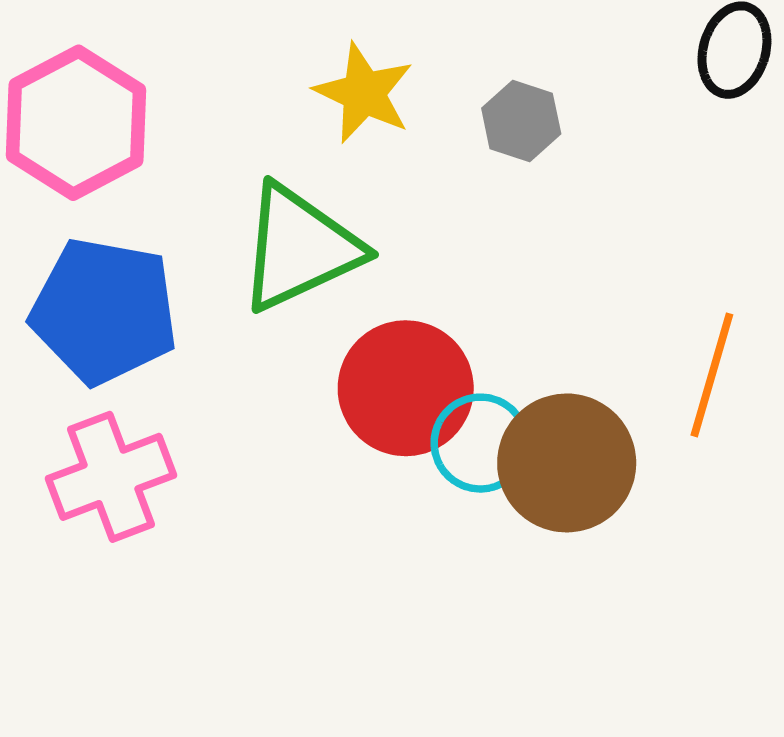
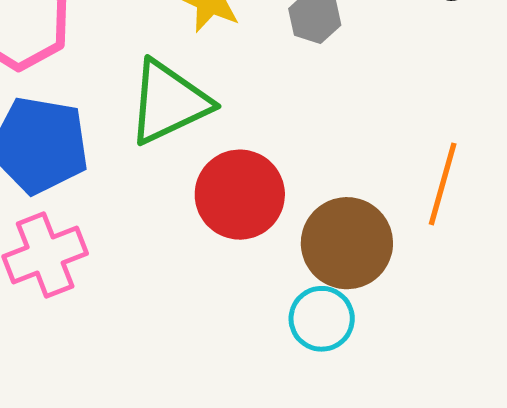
cyan circle: (480, 443) -> (322, 319), moved

